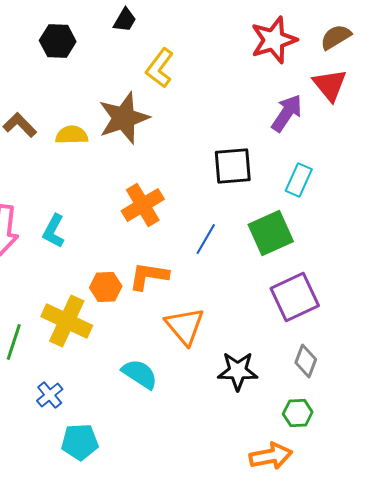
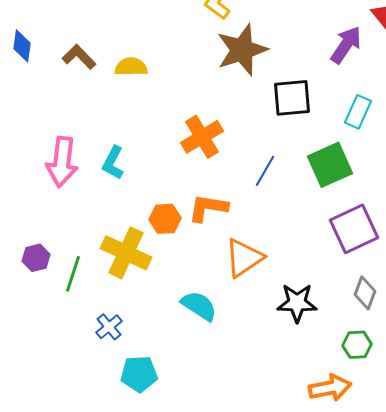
brown star: (124, 118) -> (242, 50), moved
orange triangle: (185, 326) -> (244, 258), turned 36

